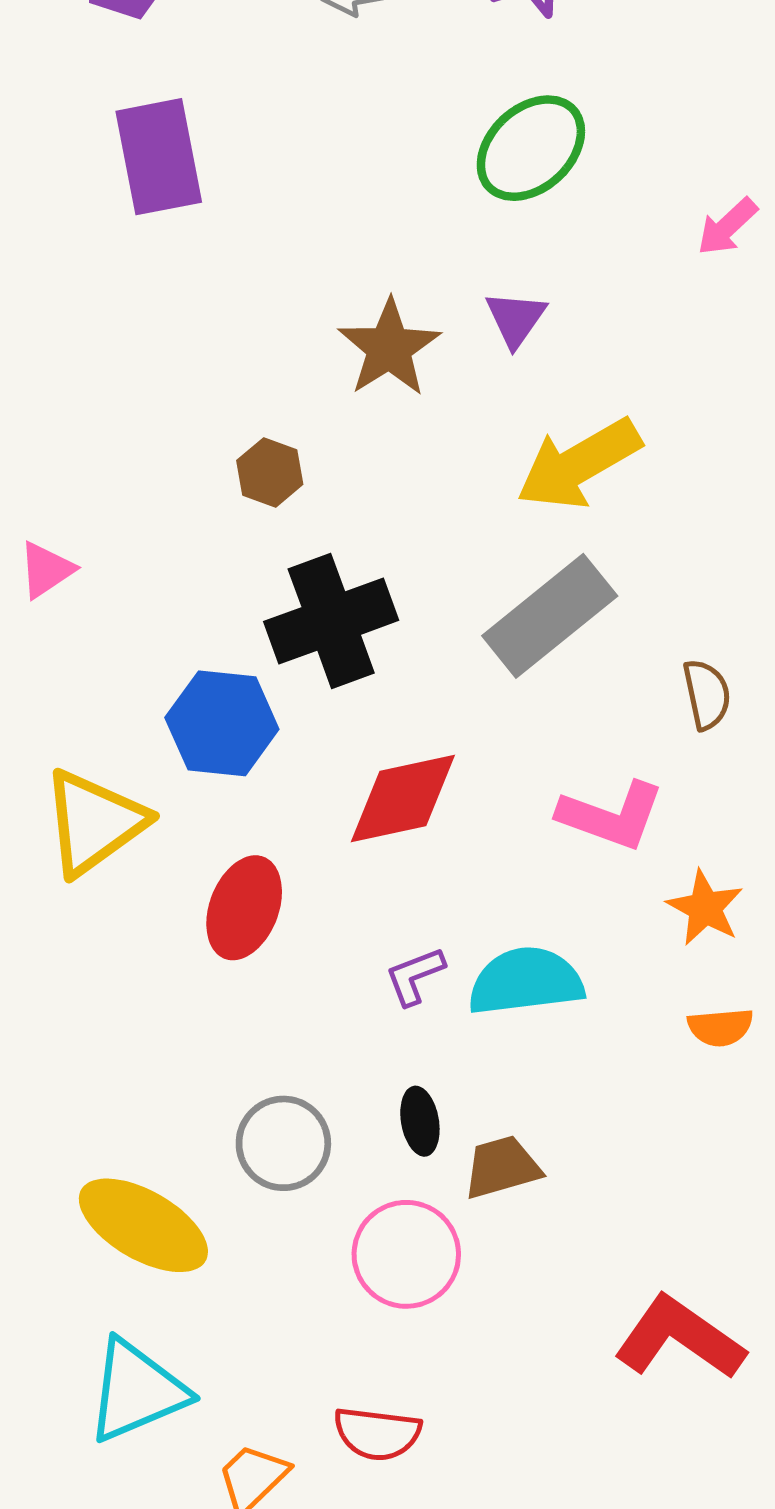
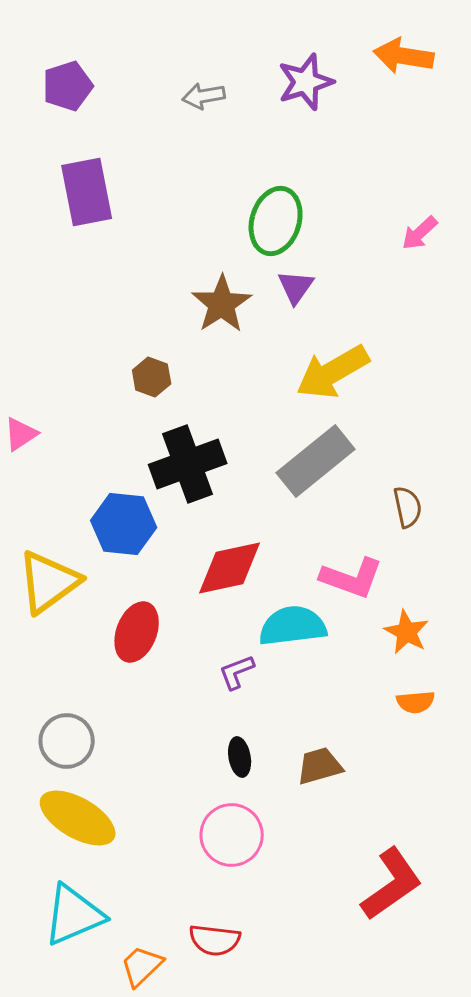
green ellipse: (531, 148) -> (276, 221), moved, turned -30
cyan semicircle: (526, 981) -> (293, 626), moved
gray circle: (283, 1143) -> (67, 741), moved
brown trapezoid: (502, 1167) -> (320, 766), moved
red L-shape: (679, 1338) -> (392, 884), turned 110

